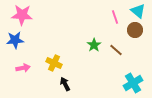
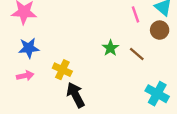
blue star: (15, 40) -> (29, 48), moved
cyan cross: (133, 83) -> (157, 94), turned -30
black arrow: (65, 84) -> (76, 95), size x1.5

